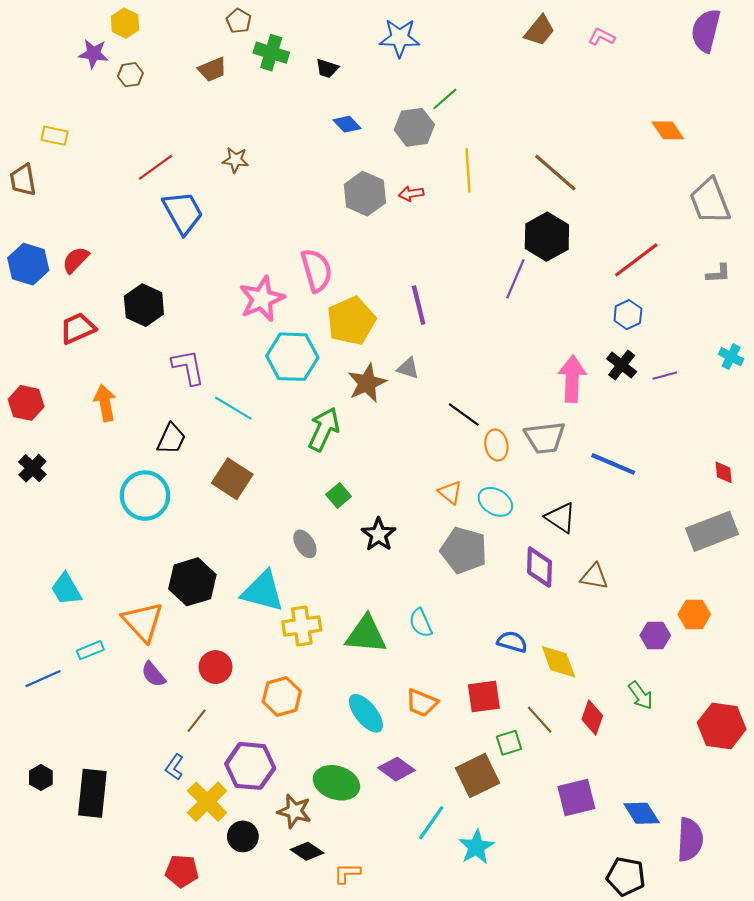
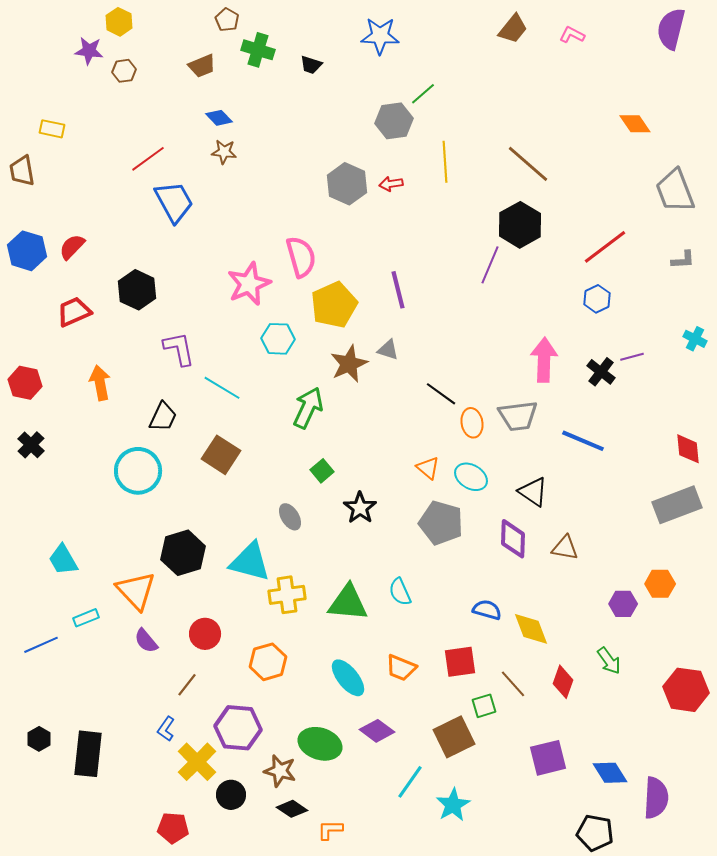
blue diamond: (347, 124) -> (219, 118), moved
cyan hexagon: (292, 357) -> (278, 339), size x0.7
black cross: (622, 365) -> (601, 372), moved
red diamond: (724, 472) -> (688, 449), size x1.4

